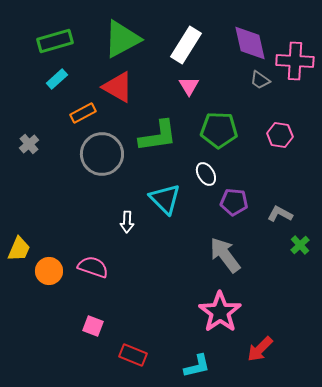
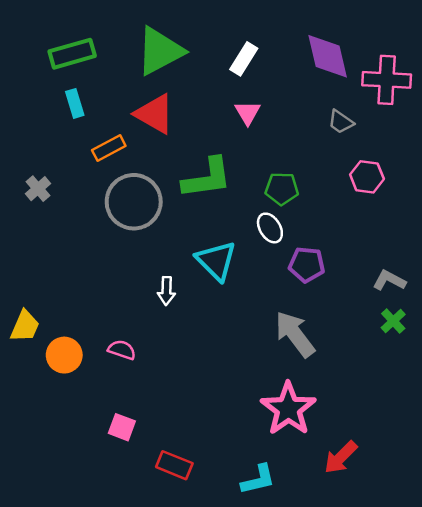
white rectangle: (186, 45) -> (244, 59), size x0.7
cyan rectangle: (57, 79) -> (75, 103), turned -65
gray trapezoid: (260, 80) -> (341, 122), moved
green pentagon: (219, 130) -> (282, 189), moved, size x0.7
gray L-shape: (280, 214) -> (389, 280), moved
pink semicircle: (93, 267) -> (122, 350), size x0.7

